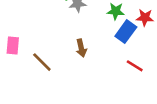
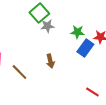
red line: (135, 66) -> (92, 92), moved

